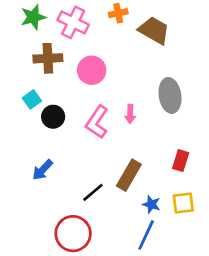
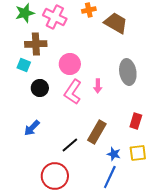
pink circle: (92, 70) -> (70, 64), moved
cyan square: (32, 99) -> (24, 65), moved, turned -32

